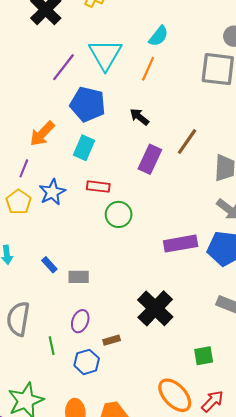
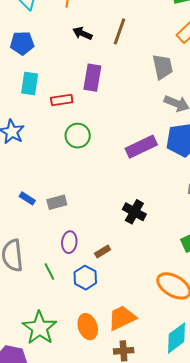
blue pentagon: (88, 104) -> (22, 43), size x0.7
black arrow: (139, 117) -> (82, 33), moved
brown line: (187, 142) -> (119, 31), moved
red rectangle: (98, 187) -> (62, 100), moved
black cross: (155, 308) -> (134, 212), size x0.7

